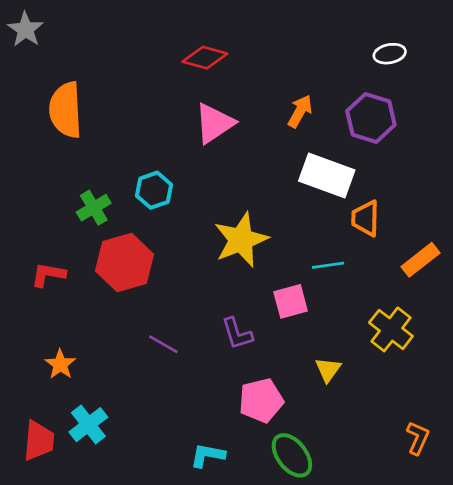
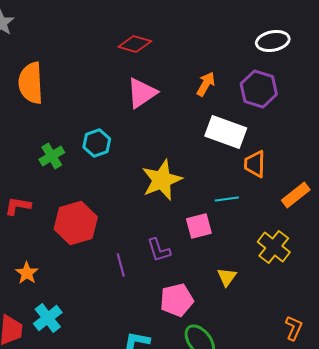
white ellipse: (390, 54) -> (273, 41), size x1.4
red hexagon: (125, 263) -> (76, 223), moved
purple line: (163, 344) -> (121, 265), moved, turned 45

